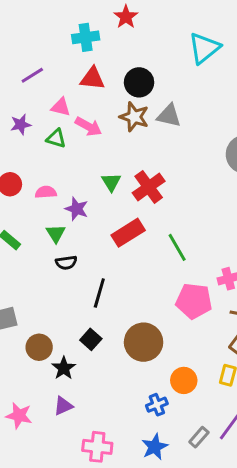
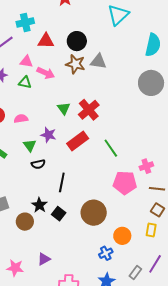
cyan cross: (86, 37) -> (25, 22), moved
purple star: (77, 209) -> (48, 135), moved
black star: (64, 368) -> (39, 205), moved

